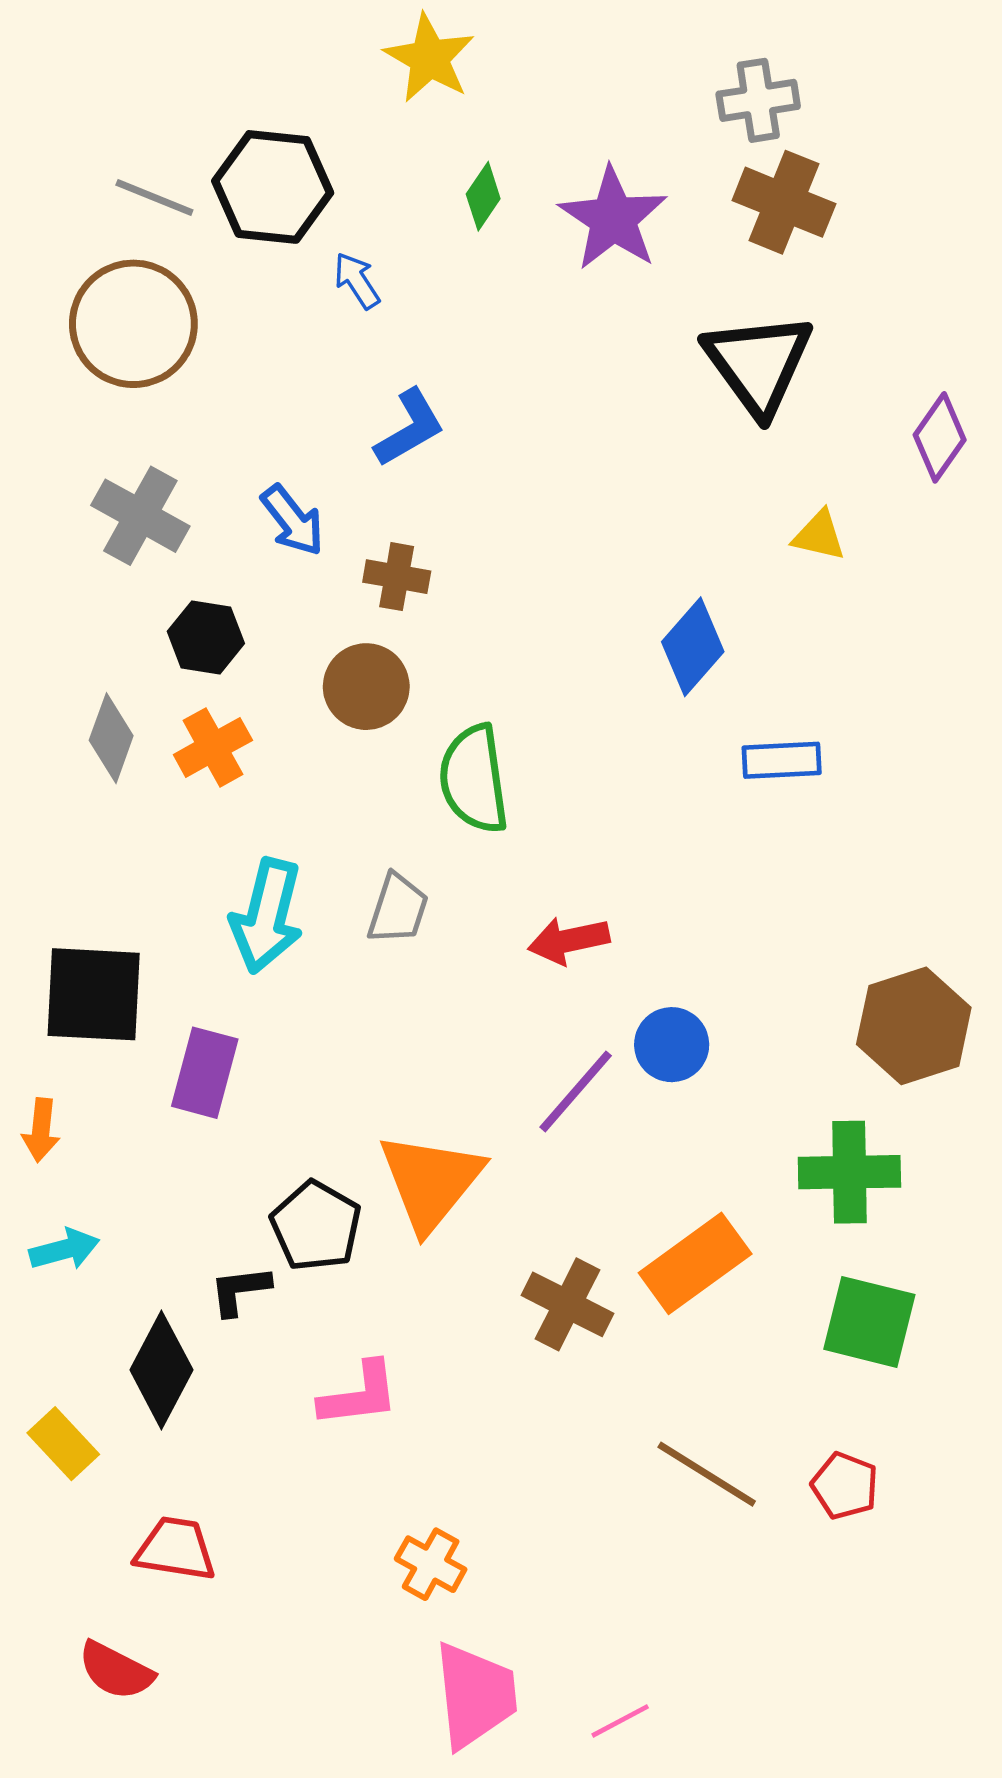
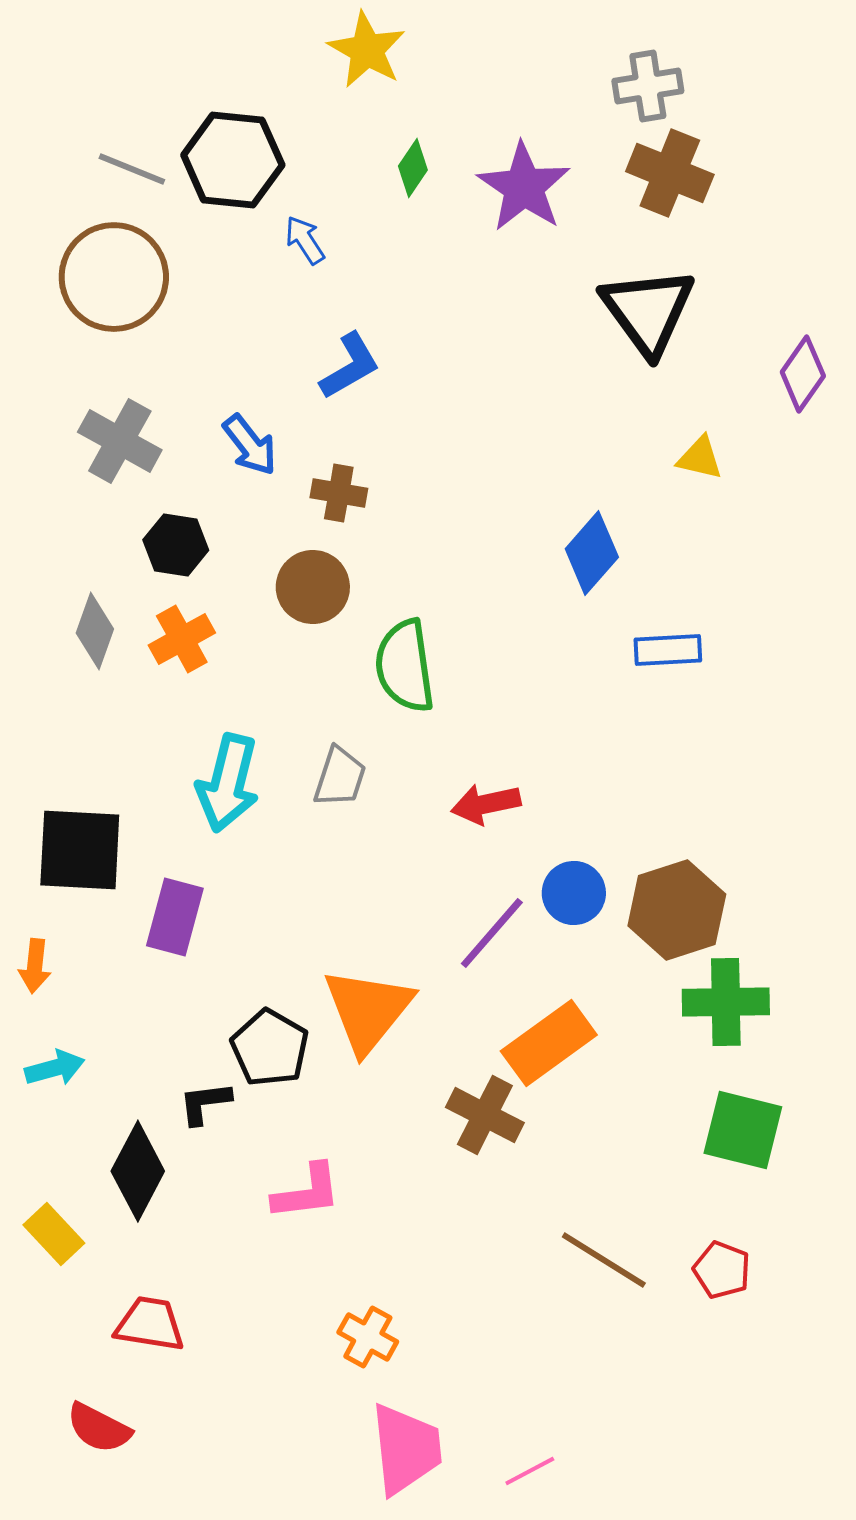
brown hexagon: (914, 1026) -> (677, 910), moved
orange rectangle: (695, 1263) -> (549, 1043), moved

